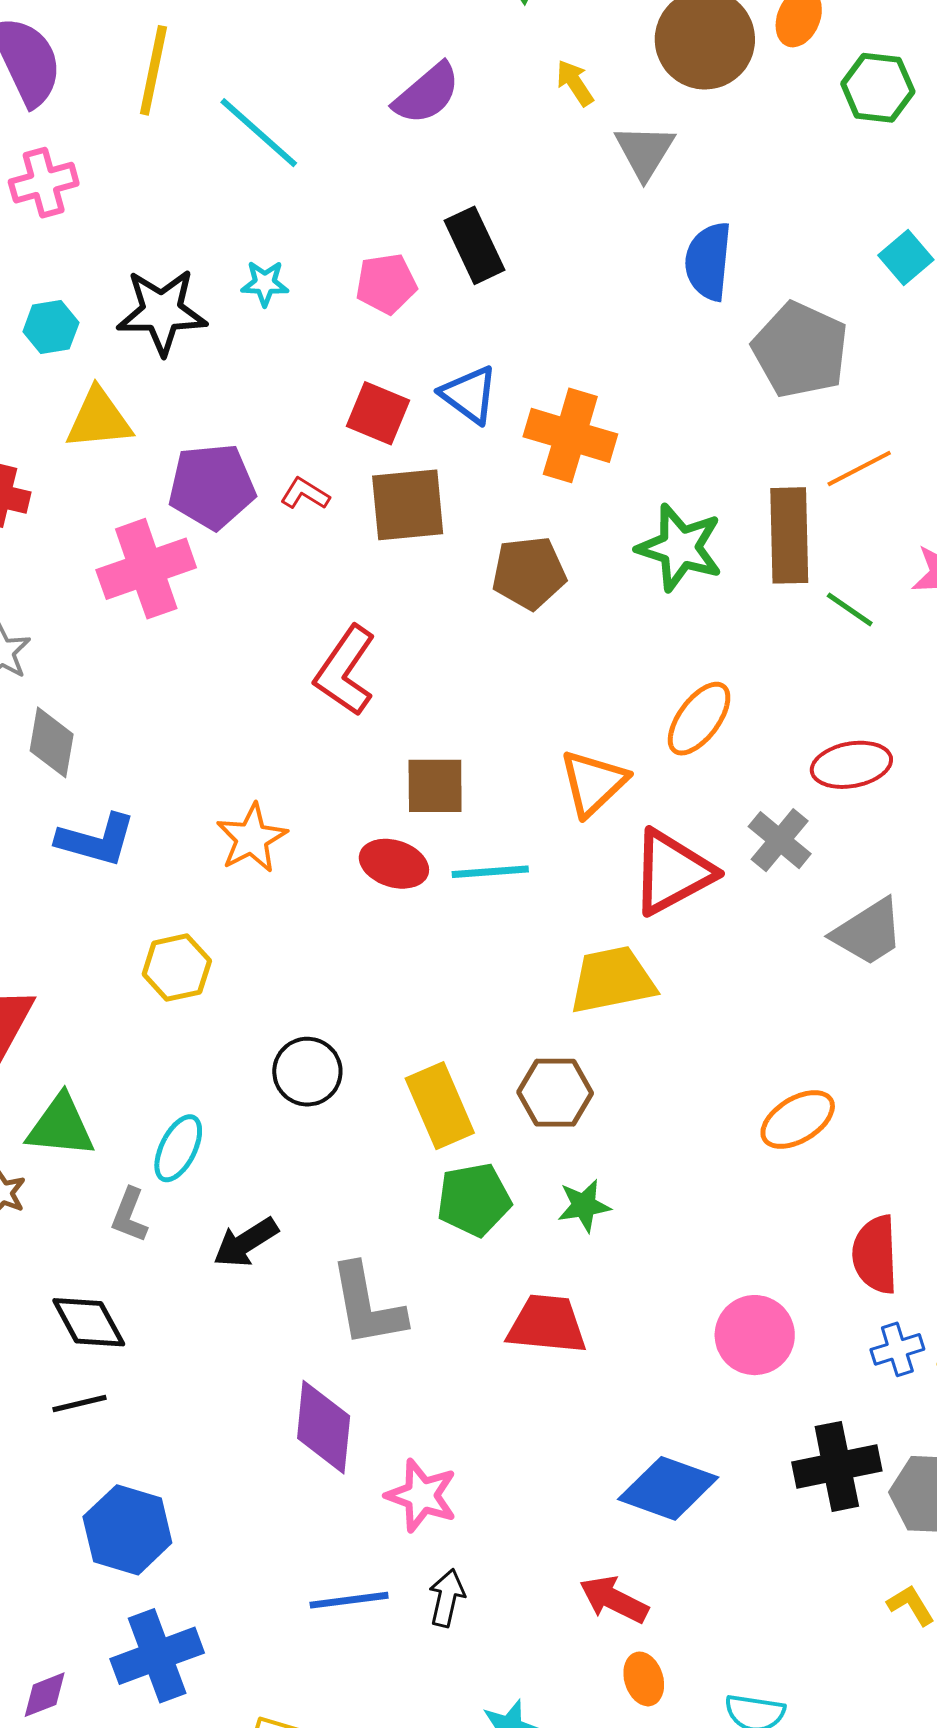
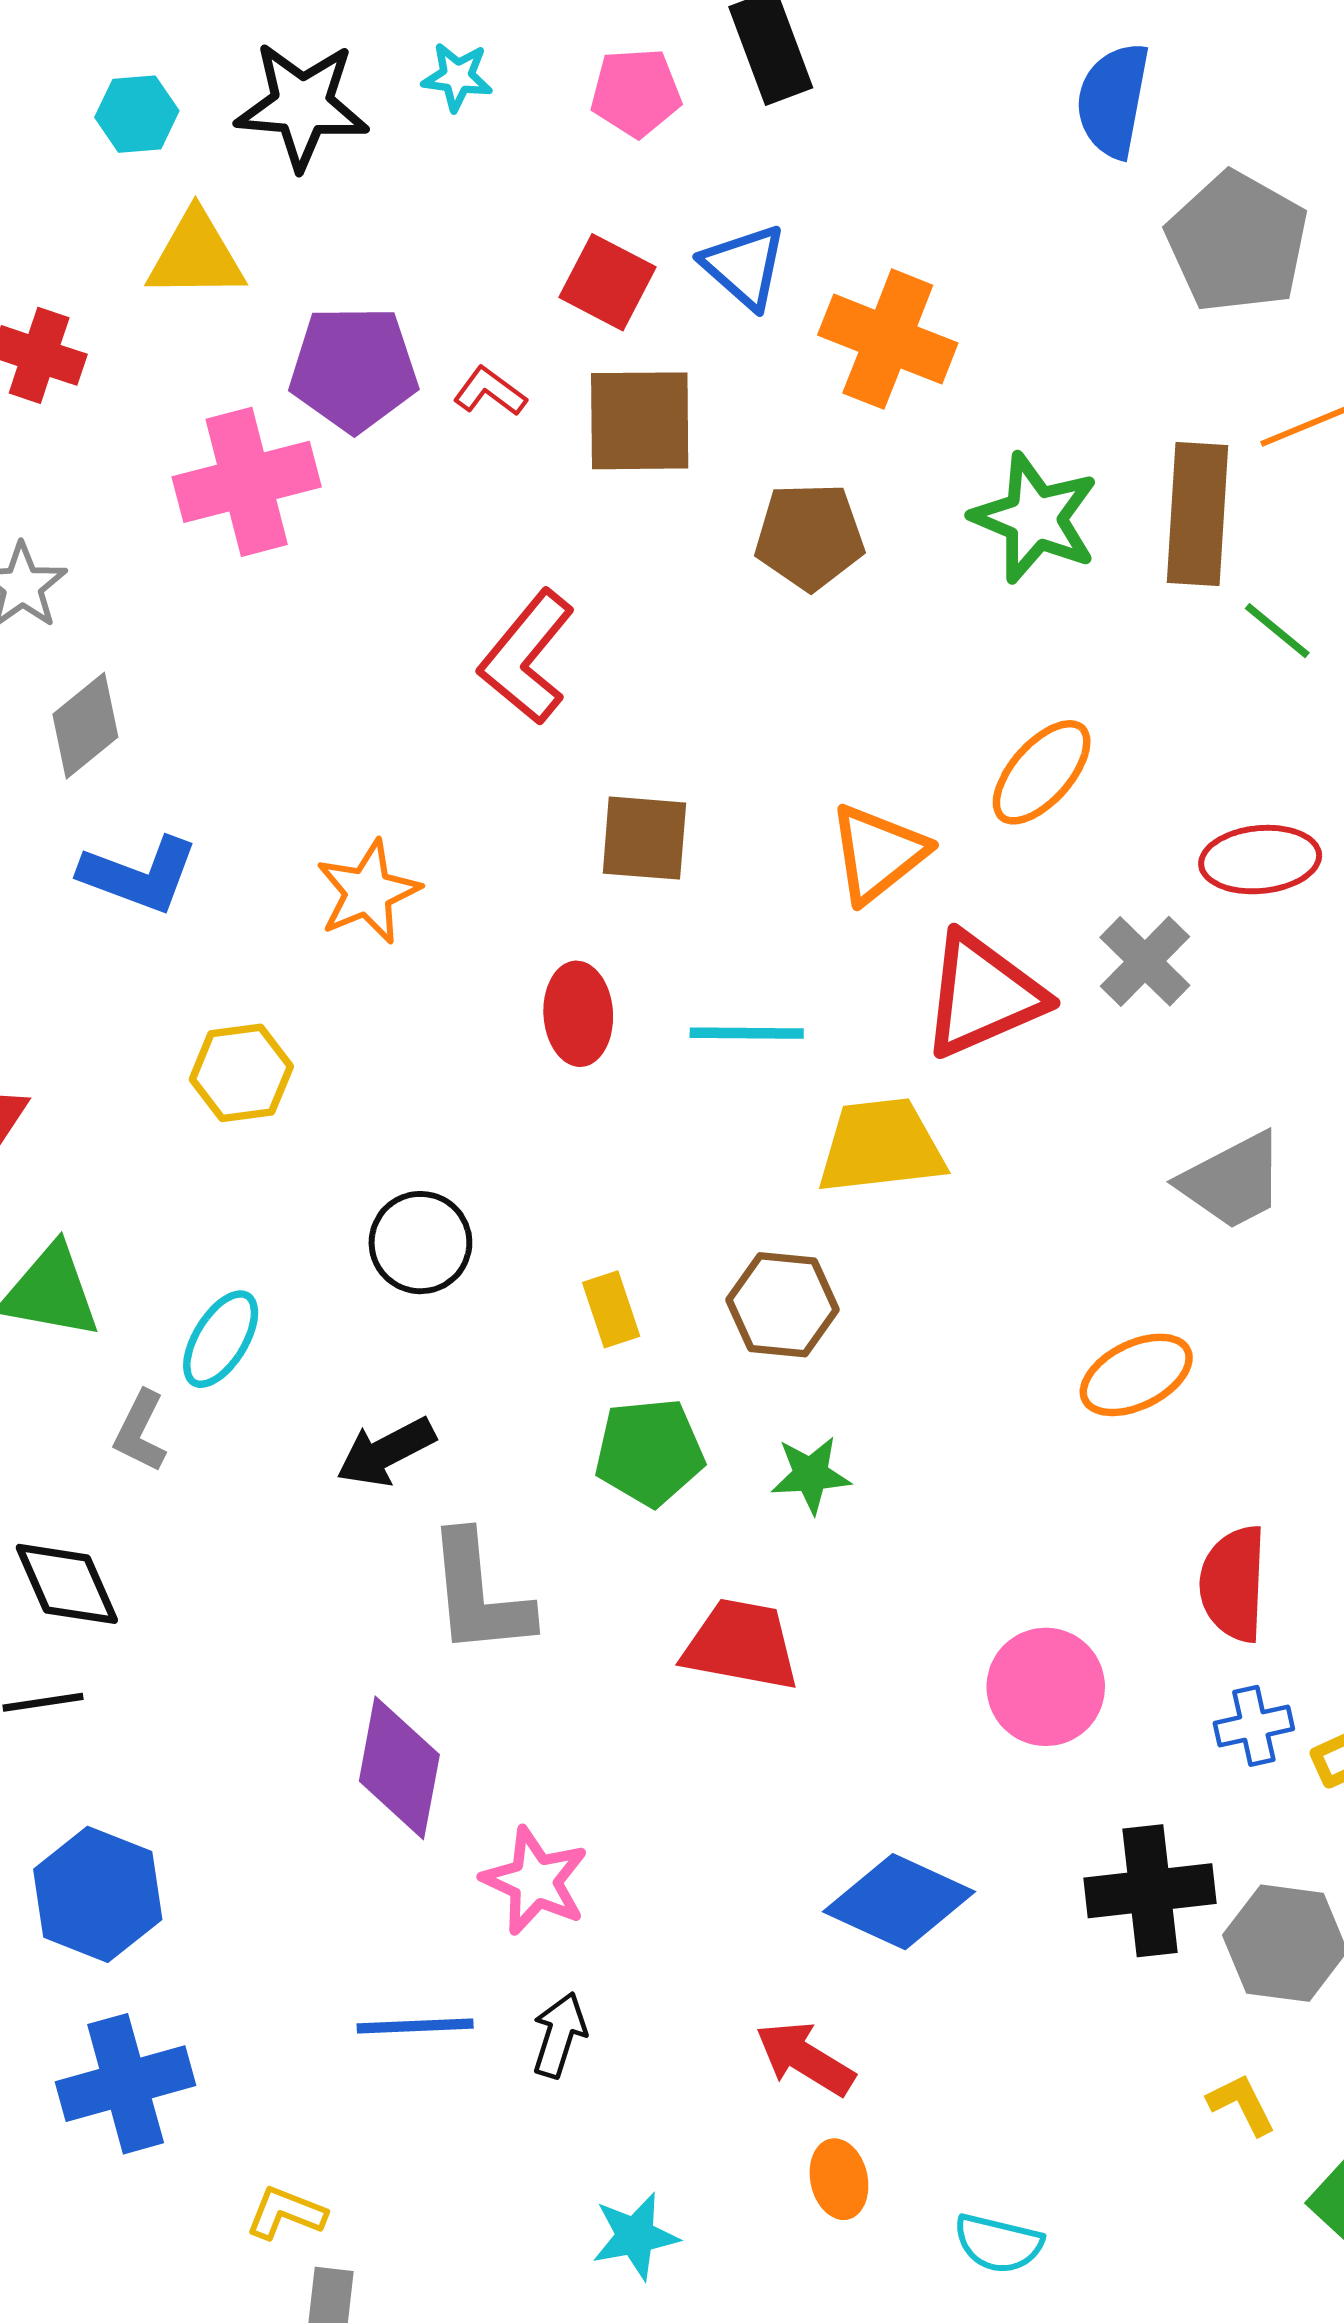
gray diamond: (52, 742) -> (85, 726), turned 36
red ellipse: (394, 864) -> (578, 1014), moved, turned 64
cyan line: (490, 872) -> (747, 1033), moved
gray trapezoid: (868, 932) -> (1232, 1181), moved
yellow rectangle: (440, 1106) -> (611, 1309), size x0.6
black arrow: (246, 1242) -> (386, 1452), moved

